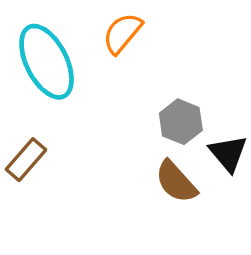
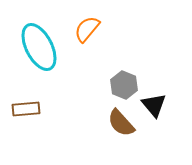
brown rectangle: (26, 160) -> (26, 109), turned 44

